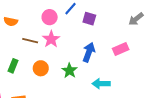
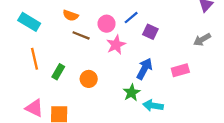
orange semicircle: (11, 22) -> (71, 15), moved
pink star: (51, 39) -> (116, 45), moved
brown line: (30, 41) -> (81, 35), moved
green star: (70, 71) -> (131, 93), moved

